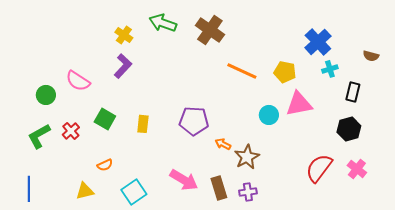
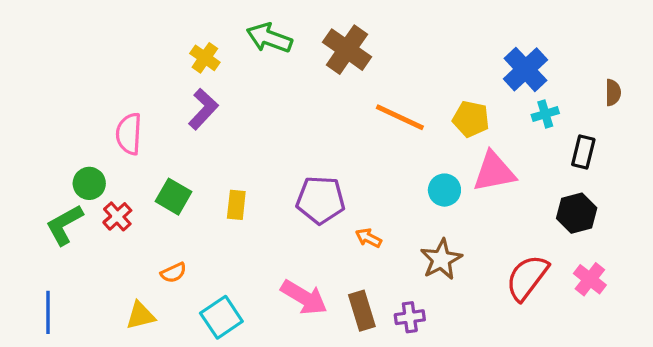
brown semicircle: (371, 56) -> (613, 93), turned -105
pink semicircle: (78, 81) -> (129, 134), turned 60
green circle: (46, 95) -> (89, 183), moved
brown star: (247, 157) -> (441, 259), moved

